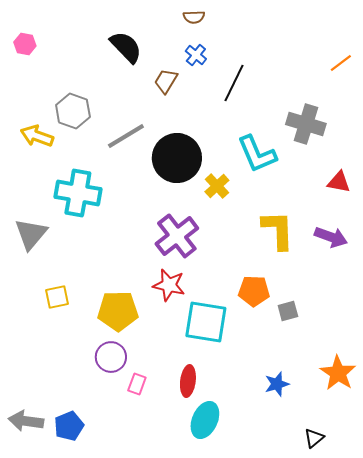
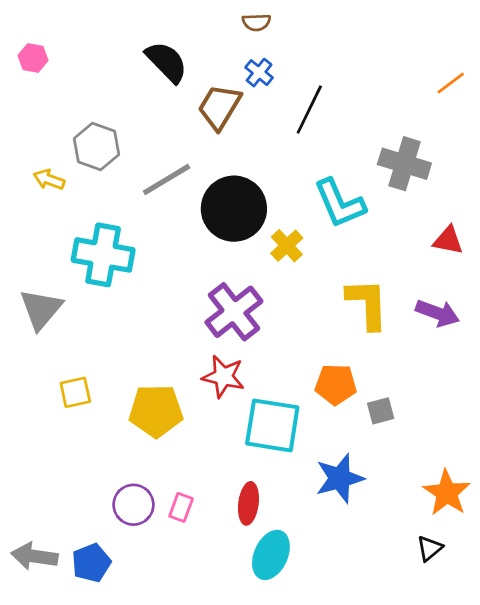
brown trapezoid: (166, 81) -> (219, 107), size x1.4
yellow arrow: (37, 136) -> (49, 180), size x0.7
purple circle: (111, 357) -> (133, 505), moved
blue star: (277, 384) -> (340, 478), moved, size x1.5
black triangle: (314, 438) -> (430, 548), moved

